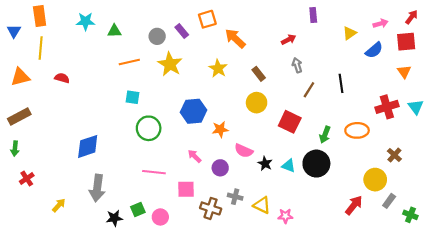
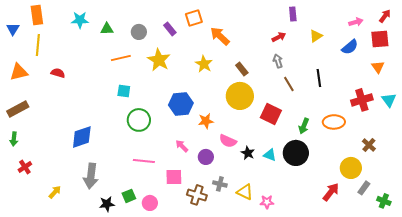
yellow triangle: (350, 33) -> (316, 36), moved
gray circle: (157, 36) -> (139, 32), moved
red arrow: (289, 40) -> (279, 37), moved
brown line: (309, 90) -> (289, 84), turned -63
yellow circle: (257, 103) -> (240, 96), size x1.4

